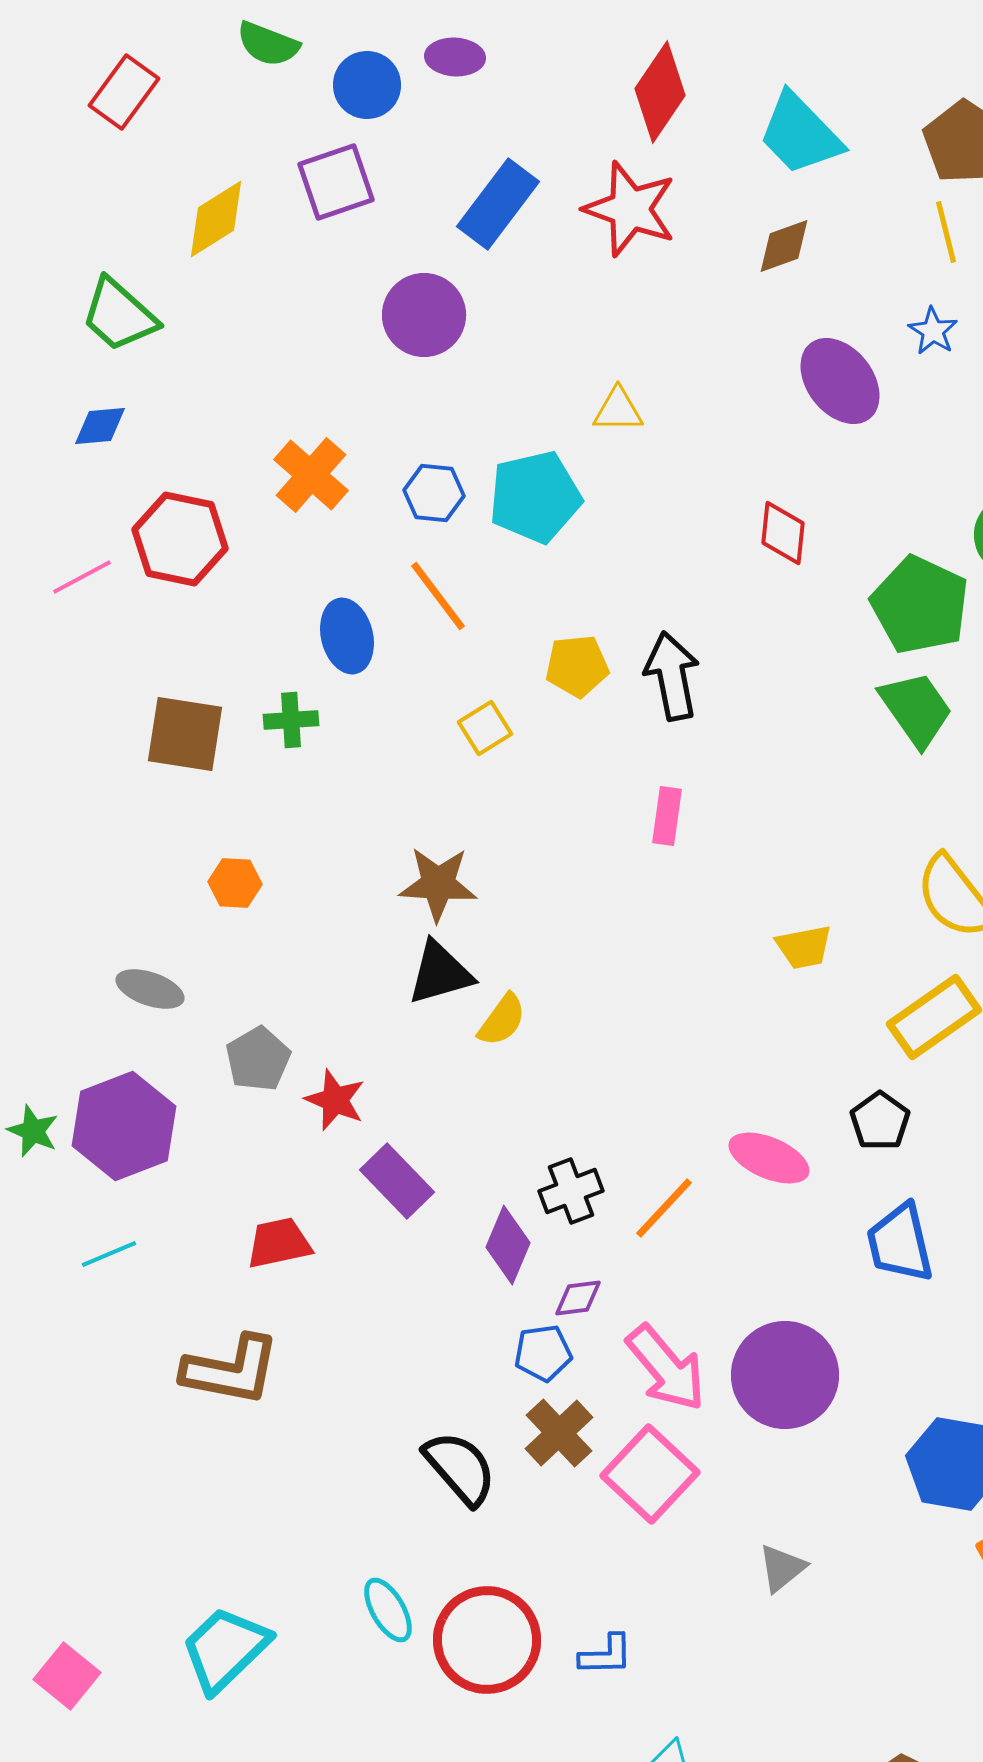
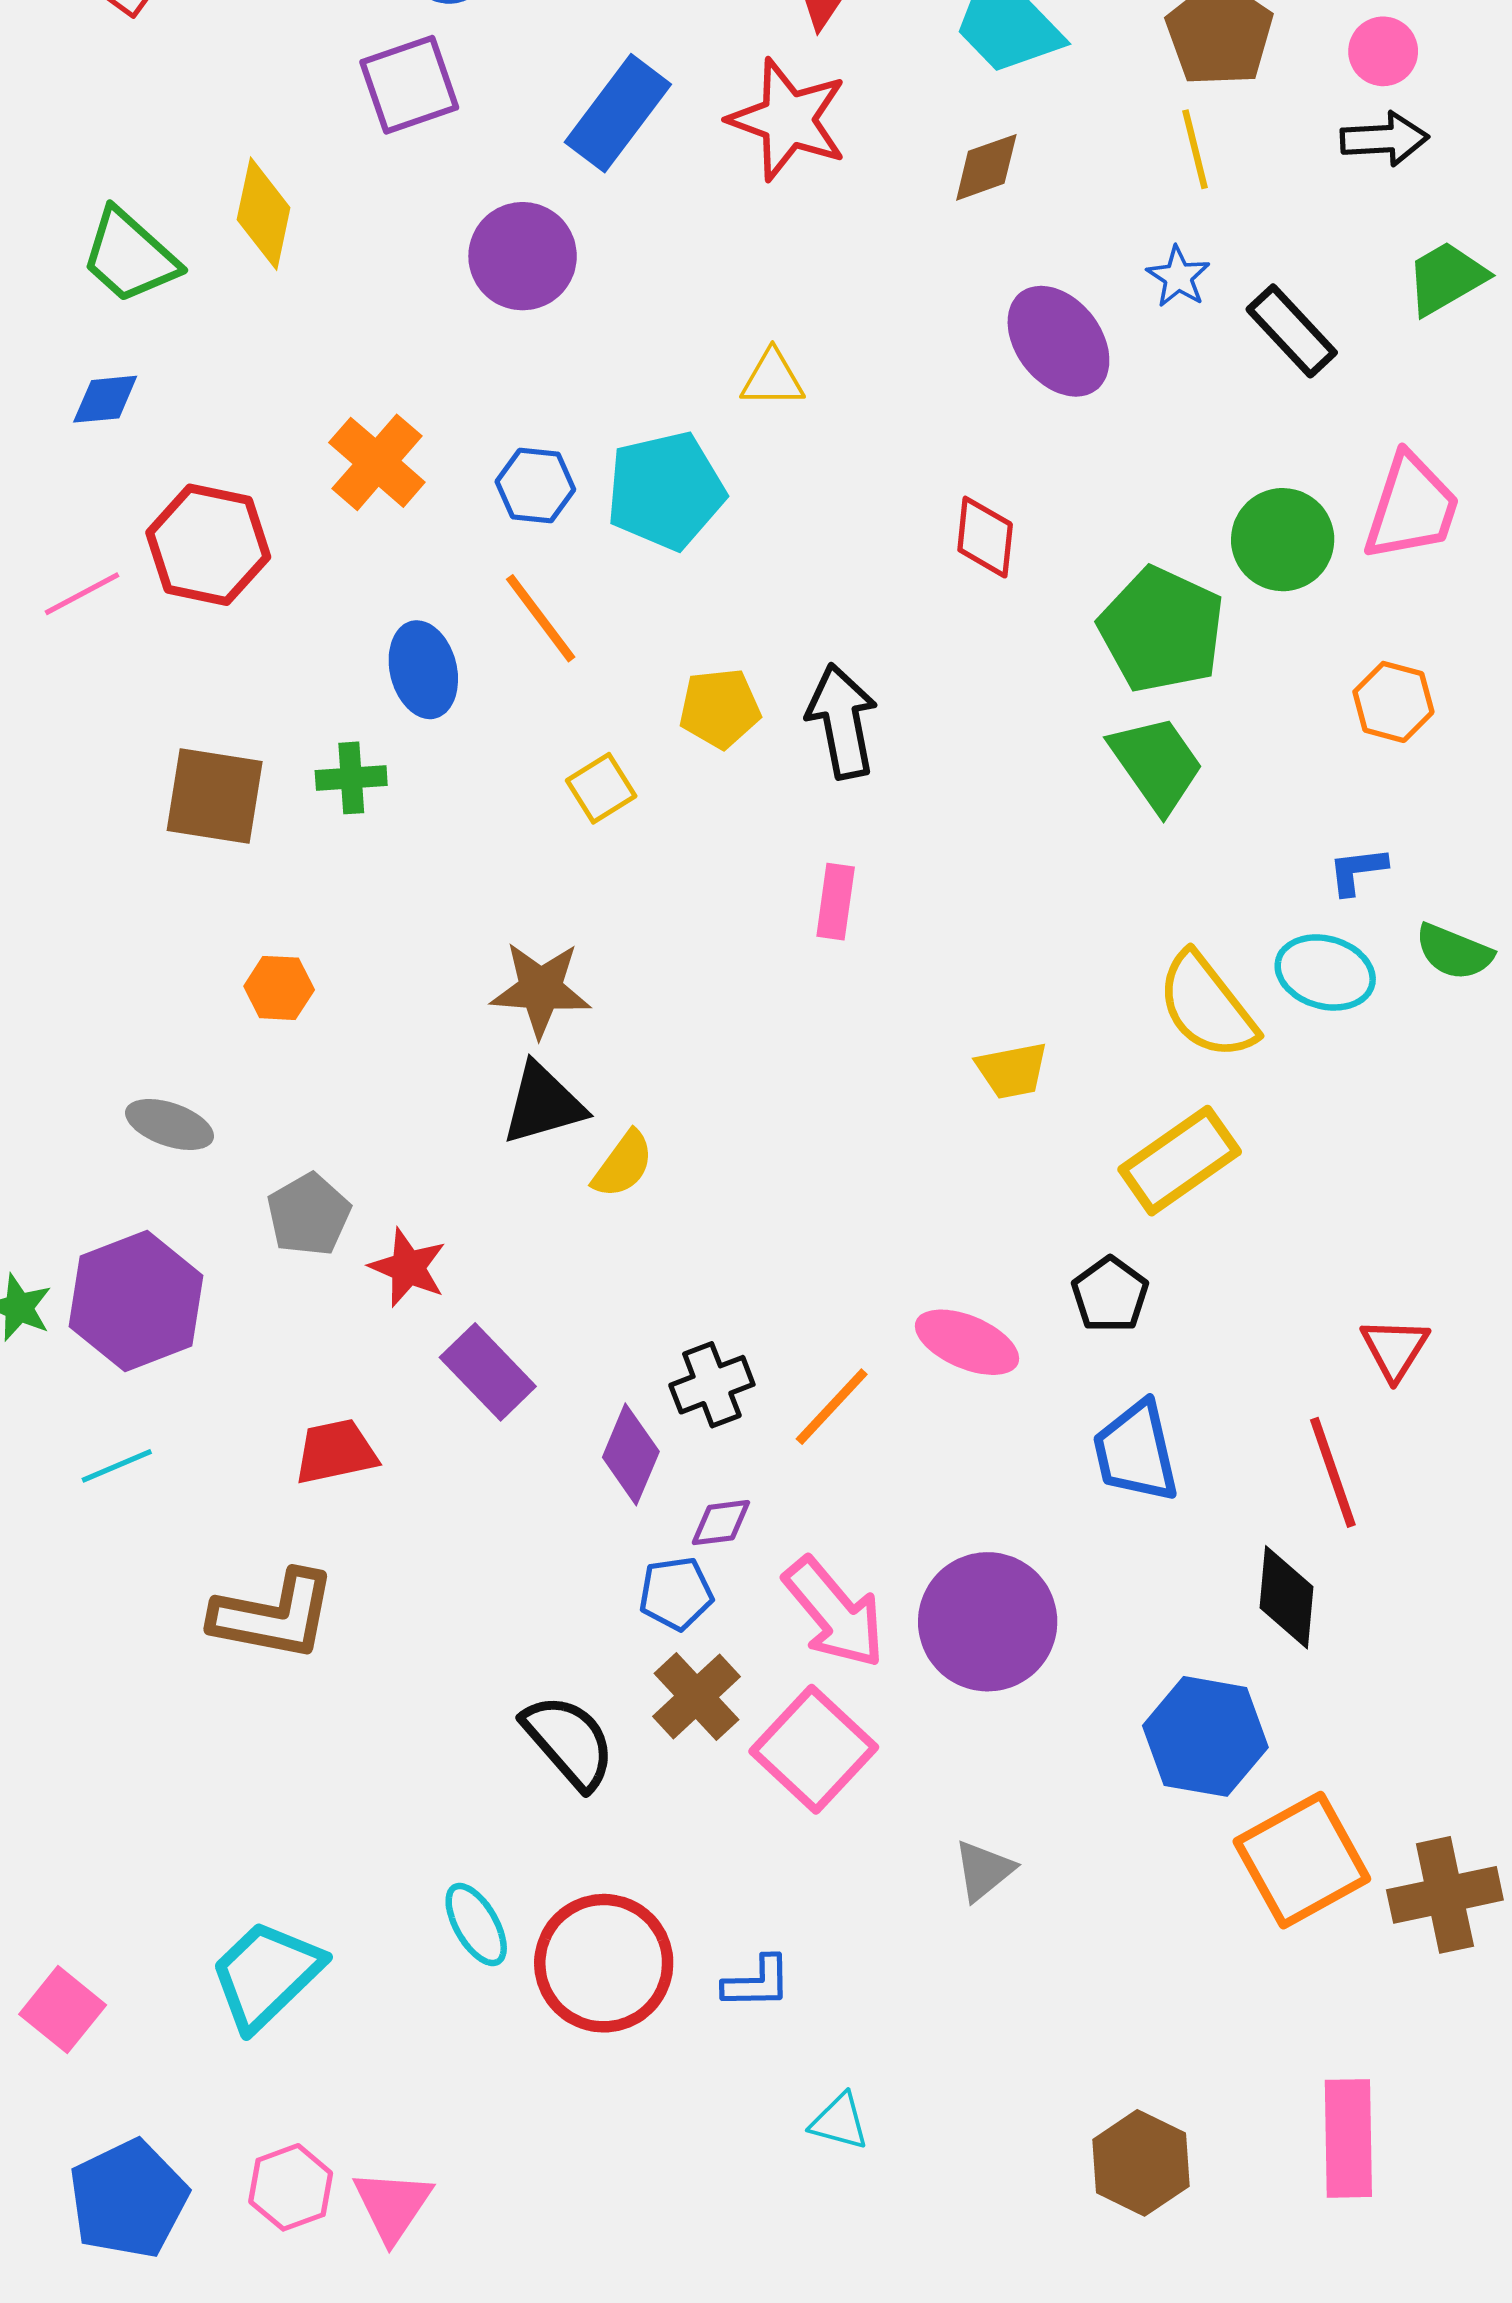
yellow diamond: (216, 219) -> (264, 214), moved, turned -46

